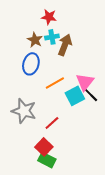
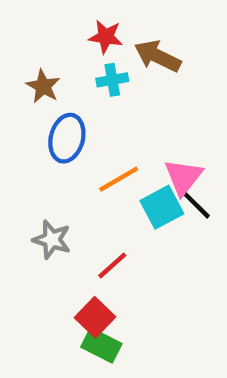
brown star: (35, 40) -> (43, 86), moved
brown arrow: (65, 45) -> (158, 56), moved, turned -85
gray star: (24, 111) -> (52, 240), size x0.7

